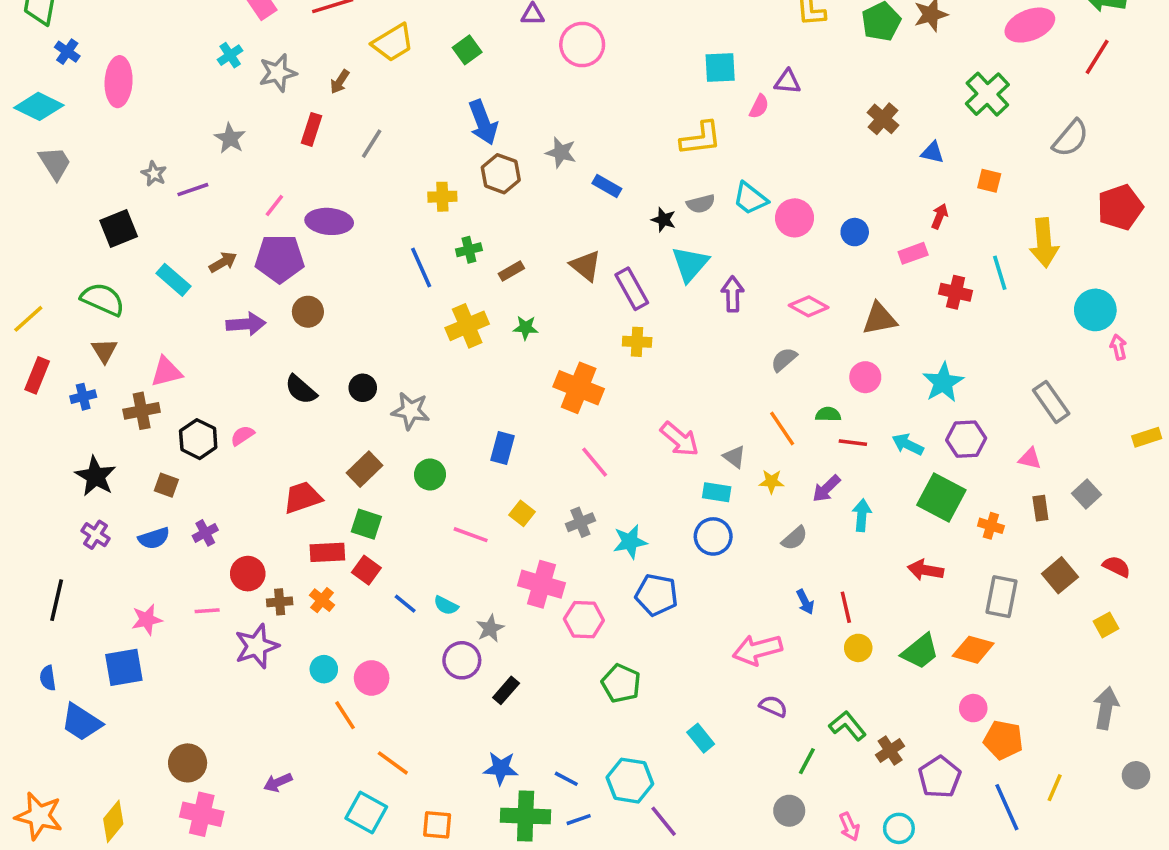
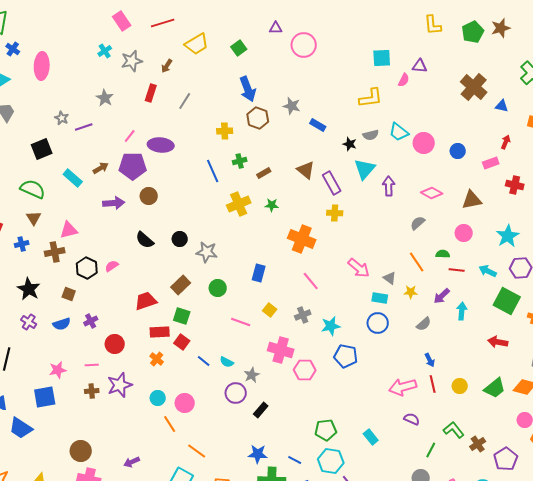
brown cross: (883, 119) -> (474, 87), size x1.5
brown cross: (280, 602) -> (92, 391), moved
red line: (846, 607) -> (433, 384), moved
green pentagon: (621, 683) -> (326, 430), moved, turned -30

